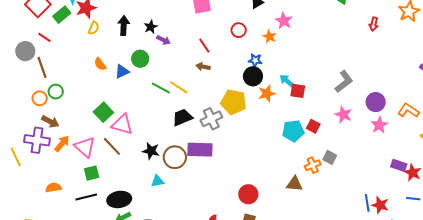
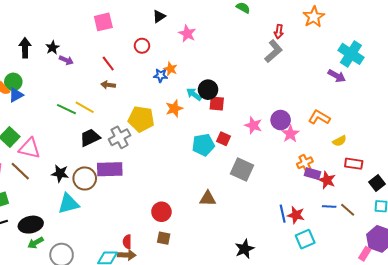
orange star: (270, 37) -> (170, 69), moved
green circle: (140, 59) -> (13, 82), moved
blue triangle: (122, 71) -> (16, 95), moved
black circle: (253, 76) -> (208, 90), moved
gray L-shape: (344, 82) -> (274, 51), moved
red square: (298, 91) -> (217, 104), moved
purple circle: (376, 102) -> (281, 120), moved
gray square: (330, 157) -> (242, 170), size x1.6
orange cross: (313, 165) -> (305, 163), moved
cyan triangle: (157, 181) -> (68, 204), size x1.6

